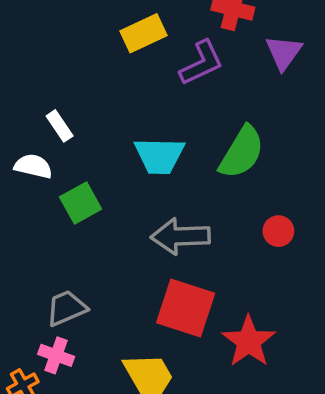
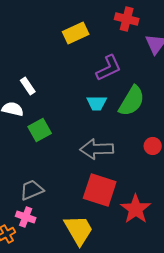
purple L-shape: (201, 63) -> (109, 68), moved
cyan trapezoid: (159, 156) -> (97, 103), moved, size x0.7

